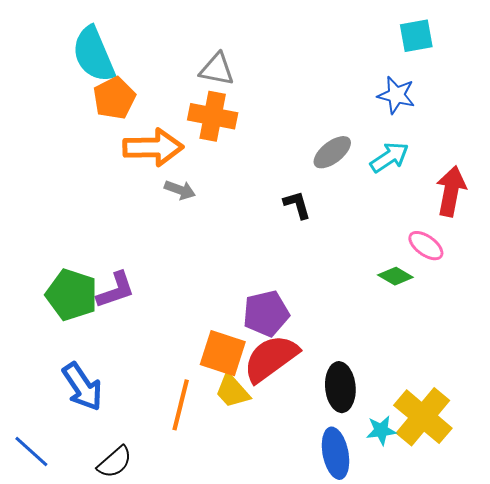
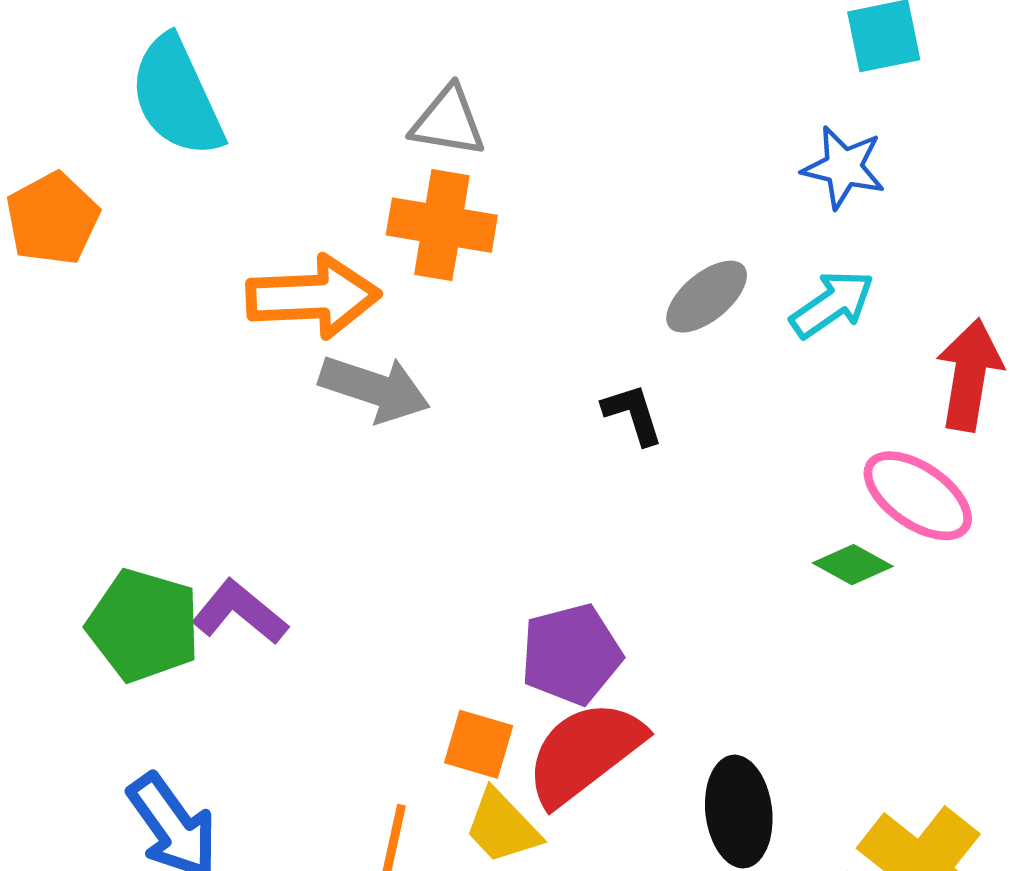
orange pentagon: (114, 98) -> (53, 219), moved
gray arrow: (180, 190) -> (375, 389), size x1.6
pink ellipse: (426, 246) -> (918, 496), size x1.4
purple L-shape: (116, 290) -> (240, 612), turned -120
orange square: (223, 353) -> (479, 744), size x0.7

